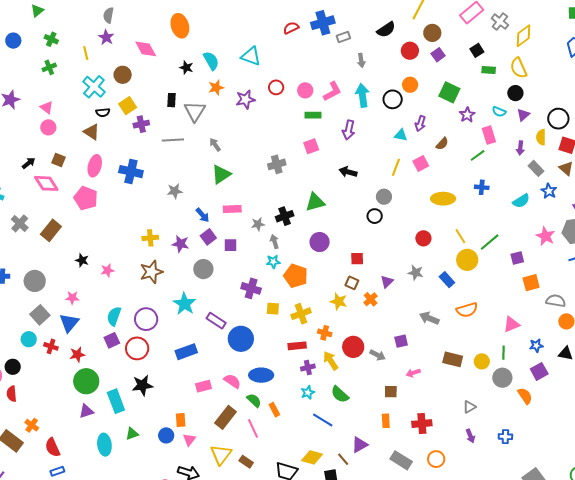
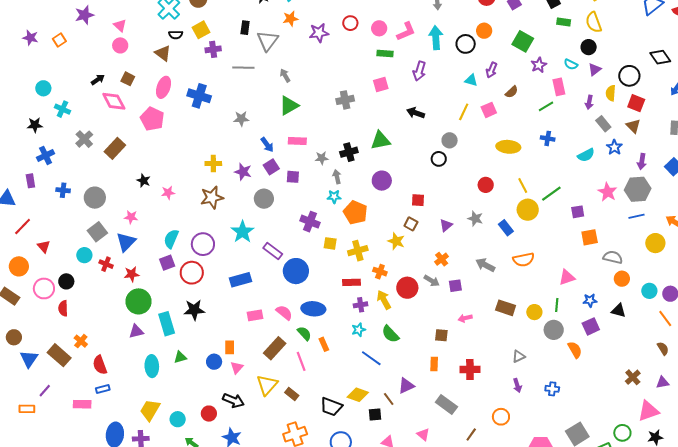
orange cross: (371, 299) -> (442, 259), moved
gray arrow: (377, 355) -> (432, 281), moved
orange circle: (436, 459) -> (501, 417), moved

